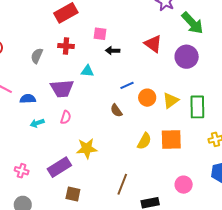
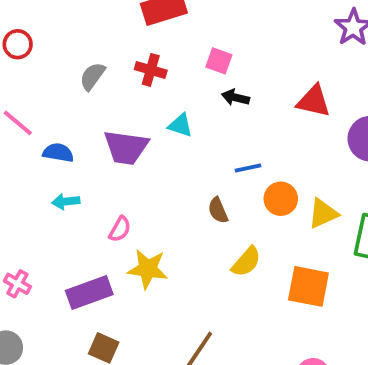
red triangle: (153, 44) -> (314, 101), turned -36
pink semicircle: (66, 117) -> (120, 229), moved
yellow semicircle: (144, 141) -> (246, 262), moved

